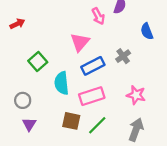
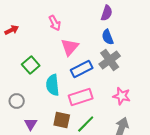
pink arrow: (98, 16) -> (55, 23), moved
blue semicircle: (147, 31) -> (108, 37), moved
gray cross: (123, 56) -> (110, 60), size x1.5
purple triangle: (29, 124) -> (31, 124), moved

